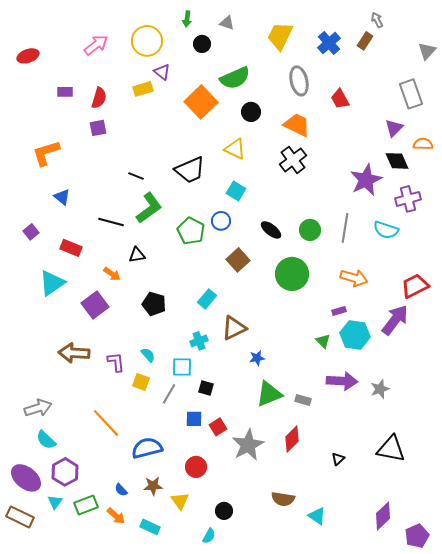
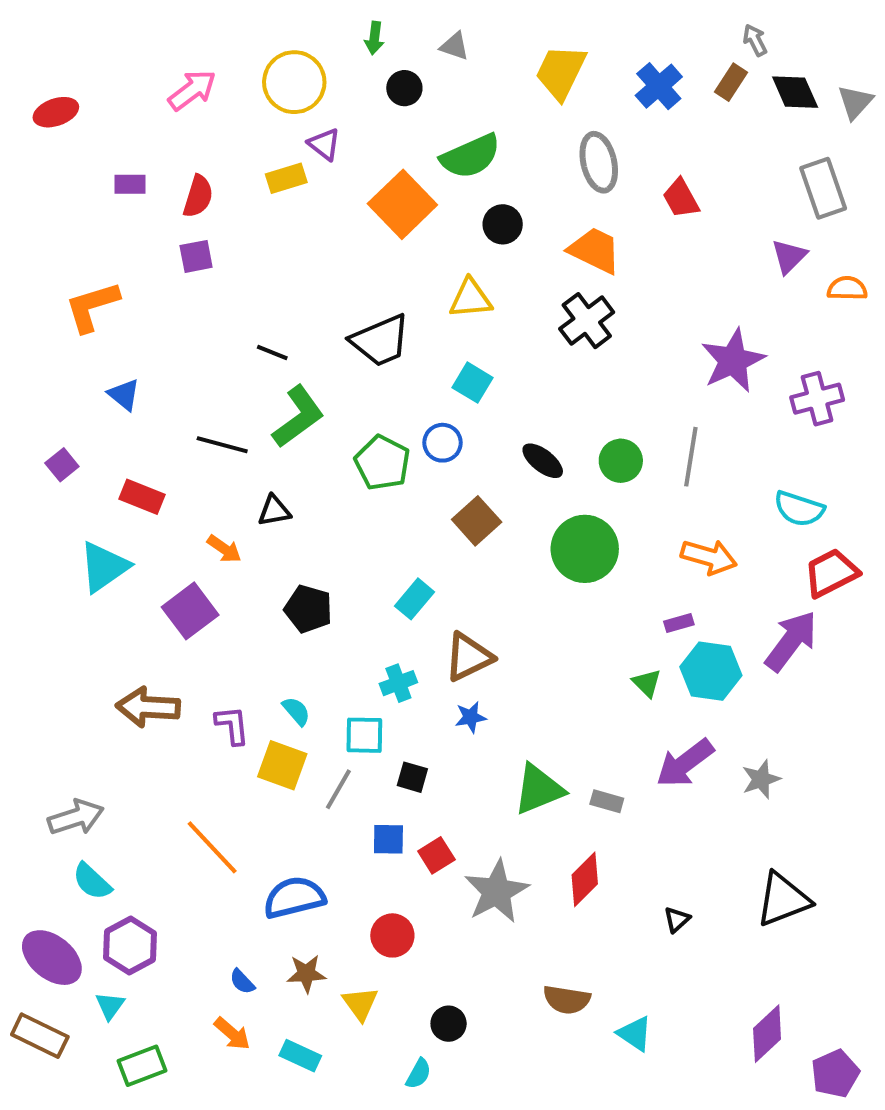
yellow triangle: (235, 149) -> (471, 298), turned -30
black diamond: (397, 161) -> (795, 92), moved
cyan semicircle: (386, 230) -> (799, 509), moved
blue star: (257, 358) -> (471, 717), moved
purple arrow: (342, 381) -> (685, 763), turned 140
yellow square: (141, 382) -> (282, 765), size x1.4
black triangle: (391, 449) -> (783, 899), turned -32
green rectangle: (86, 505) -> (142, 1066), moved

